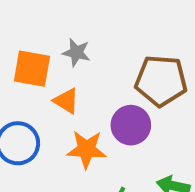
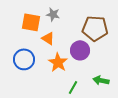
orange star: (86, 149) -> (58, 62), turned 30

